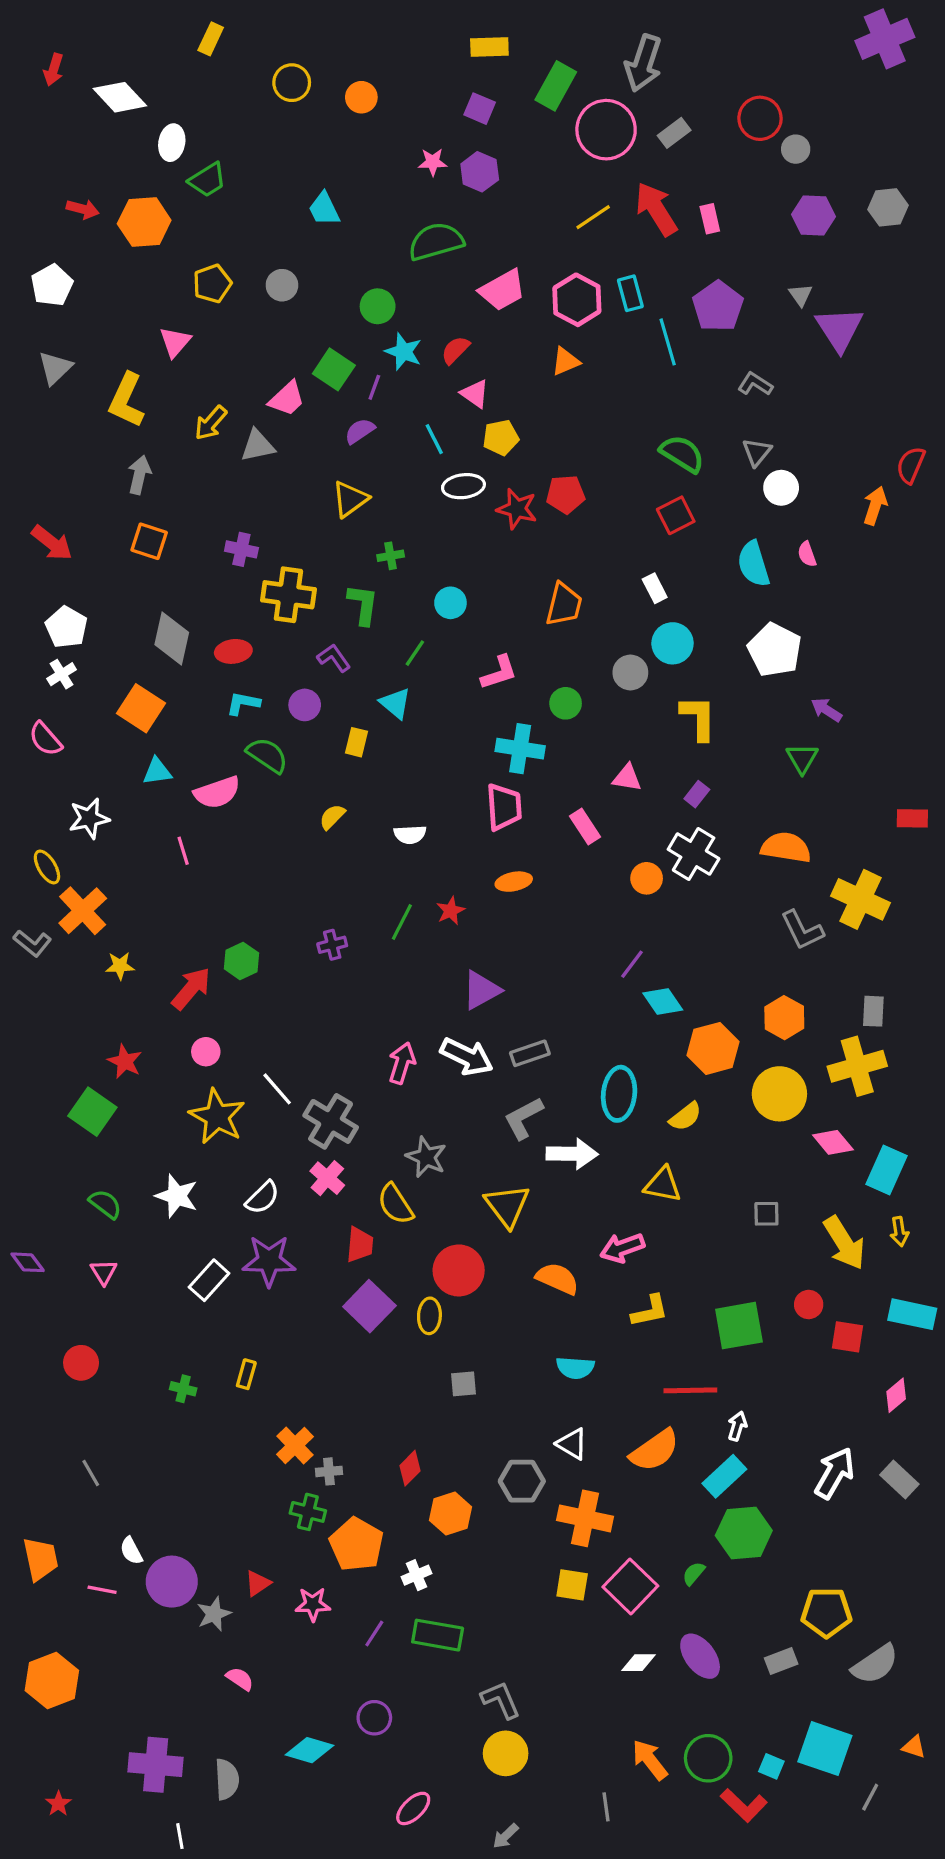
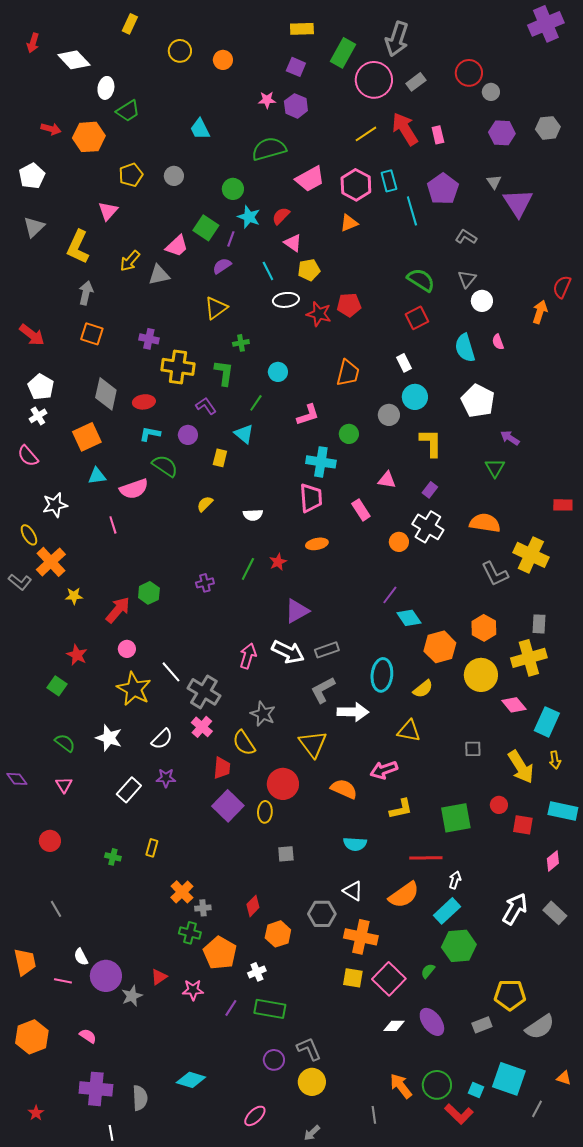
orange square: (141, 708) -> (87, 437), turned 32
green square: (92, 1112) -> (57, 686), size x0.7
purple star: (269, 1261) -> (166, 778), size x0.6
pink semicircle: (240, 1679) -> (88, 1036), moved
purple circle: (374, 1718) -> (274, 1060), moved

